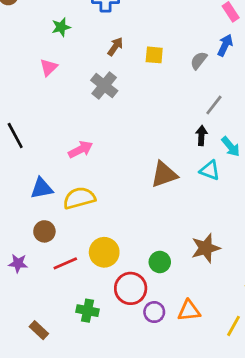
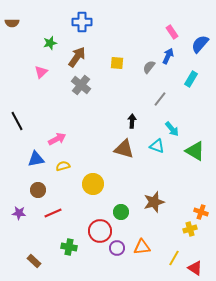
brown arrow: (115, 47) -> (77, 57), moved, size x1.5
black arrow: (201, 136) -> (132, 121), moved
pink arrow: (81, 149) -> (57, 139), moved
brown triangle: (164, 174) -> (124, 149), turned 35
yellow semicircle: (79, 198) -> (63, 166), size x0.6
yellow circle: (104, 252) -> (93, 184), moved

